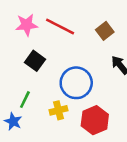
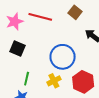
black square: (35, 61) -> (17, 48), moved

